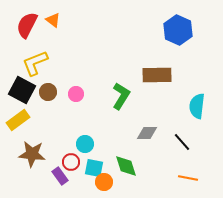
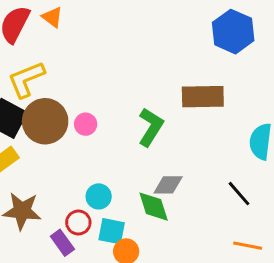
brown circle: (48, 92) -> (45, 121), size x1.8
gray diamond: (147, 133) -> (168, 185), moved
green diamond: (126, 166) -> (154, 207), moved

